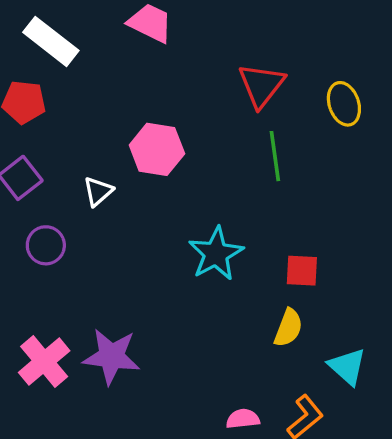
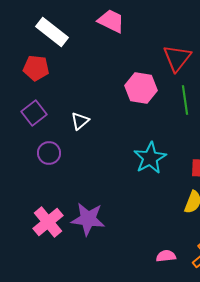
pink hexagon: (157, 149) -> (141, 88), moved

